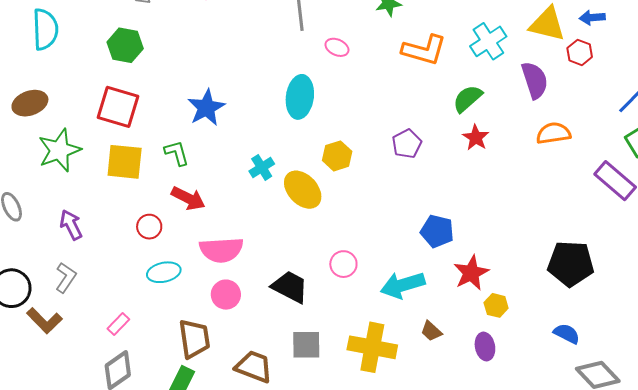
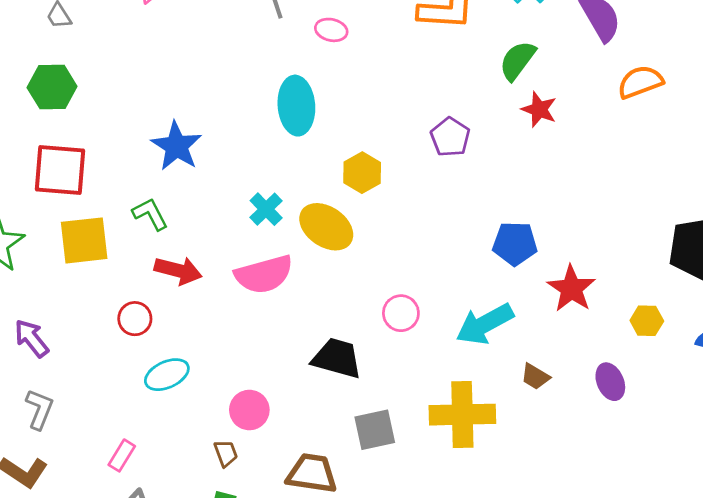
pink semicircle: (221, 250) -> (264, 274), moved
pink circle: (226, 295) -> (249, 410), moved
yellow hexagon: (496, 305) -> (647, 321), moved
brown trapezoid: (194, 339) -> (226, 453), size x0.5

